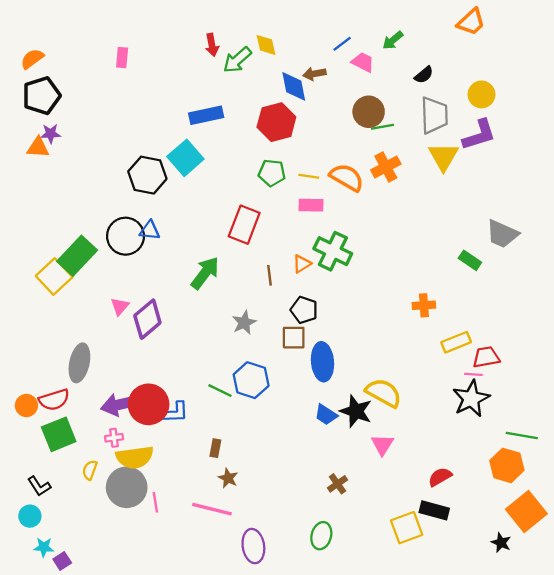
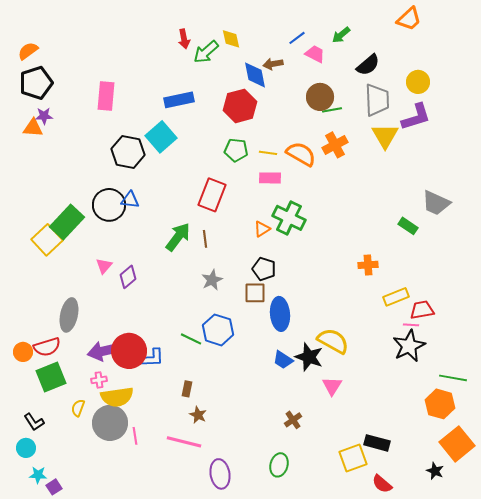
pink rectangle: (122, 58) -> (106, 96), moved, size x1.6
black semicircle: (424, 75) -> (368, 65), size x1.4
brown line: (270, 275) -> (205, 239), moved
purple diamond: (147, 319) -> (128, 277), size x0.7
red semicircle: (440, 477) -> (382, 484), moved, turned -110

